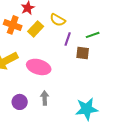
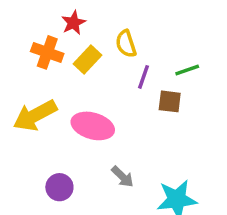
yellow semicircle: (58, 20) -> (126, 44), turned 42
gray arrow: (45, 98) -> (122, 177), moved, turned 136

